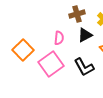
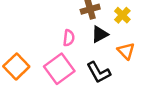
orange square: (23, 50) -> (16, 66), moved

